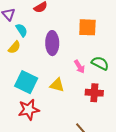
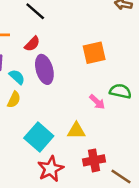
purple ellipse: (52, 43) -> (44, 69), moved
cyan square: (26, 82) -> (39, 137), turned 30
red cross: (94, 93) -> (94, 160), moved

